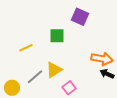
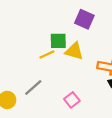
yellow line: (26, 48) -> (47, 55), moved
yellow triangle: (54, 70) -> (74, 51), moved, turned 48

